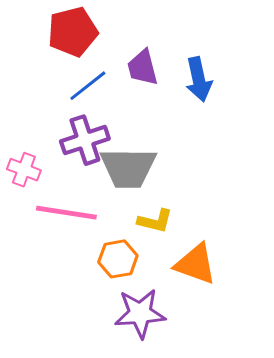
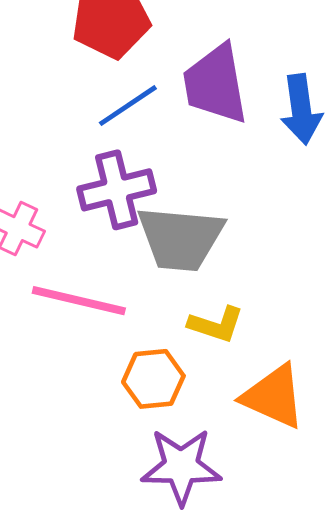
purple trapezoid: (143, 67) -> (215, 84), size x1.4

